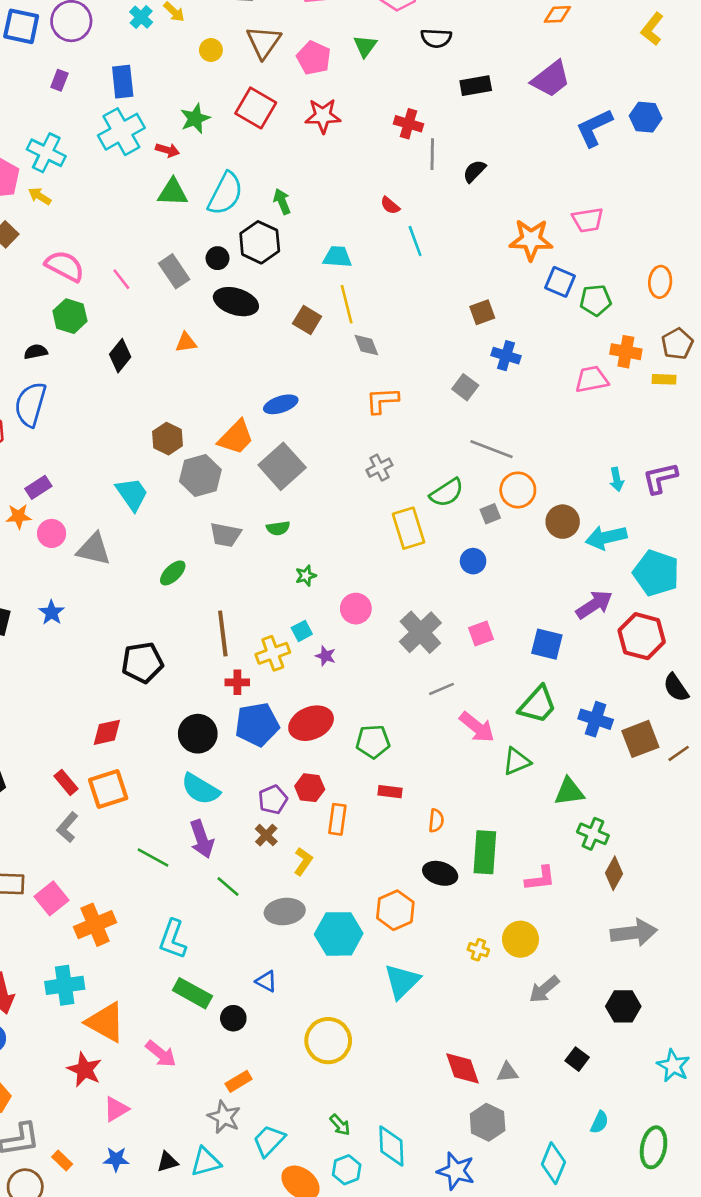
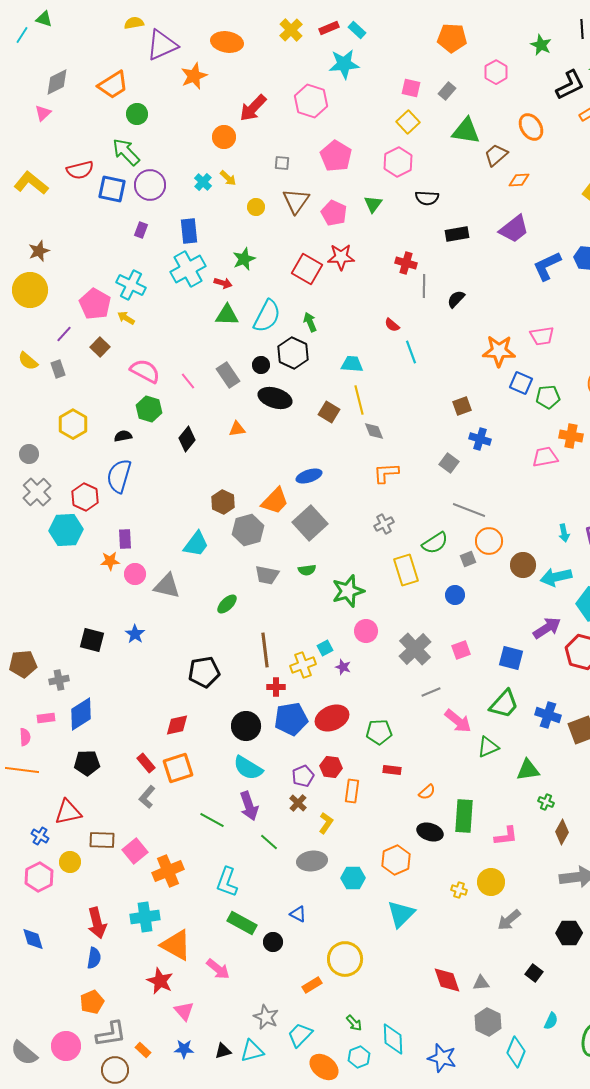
red square: (256, 108) -> (307, 269), moved
purple rectangle: (38, 487) -> (125, 539), turned -60
cyan trapezoid: (132, 494) -> (196, 544), turned 72
green star: (306, 576) -> (348, 591), moved, size x2.0
orange semicircle: (436, 821) -> (427, 792), turned 42
green cross: (593, 834) -> (546, 802), size x0.7
cyan hexagon: (339, 934) -> (353, 878), size x0.7
orange rectangle: (239, 1081) -> (312, 985), moved
pink triangle: (116, 1109) -> (184, 1011), turned -40
gray hexagon: (488, 1122) -> (488, 1022), moved

